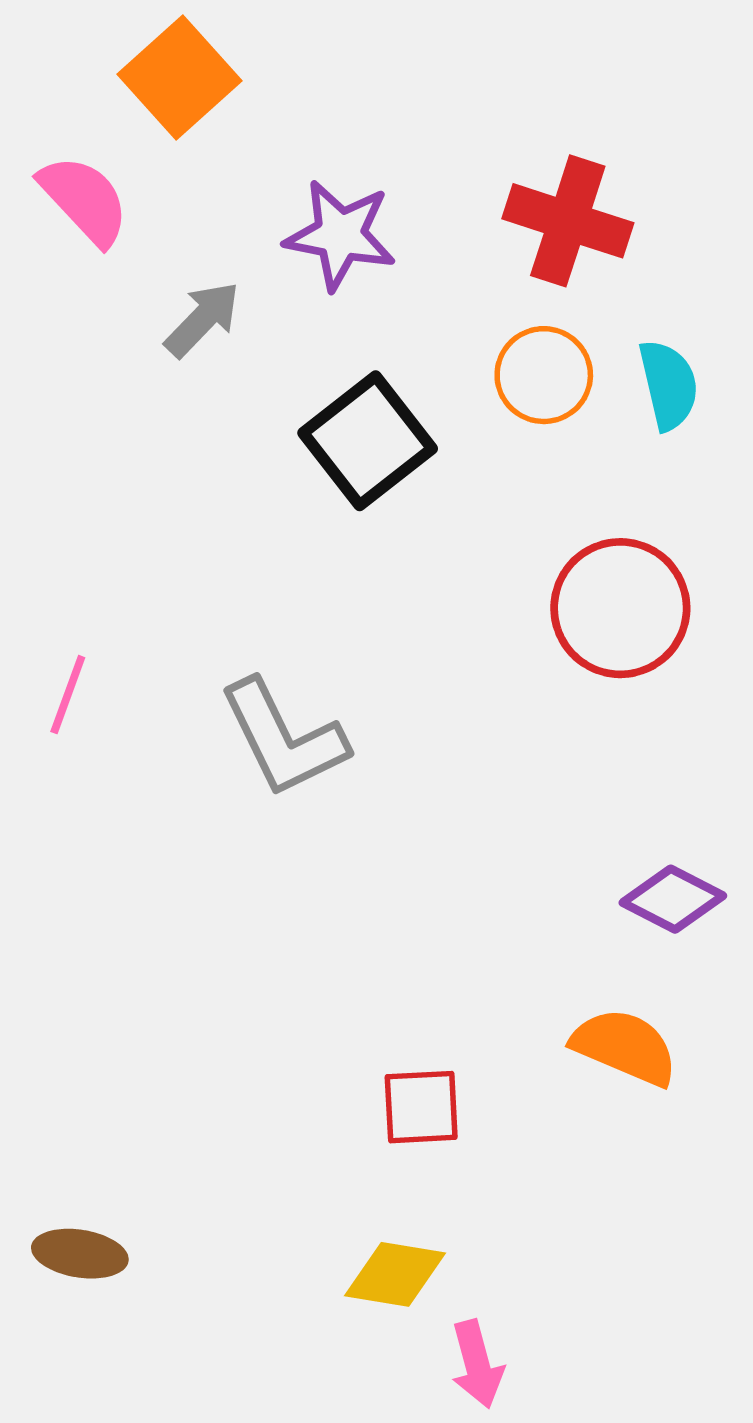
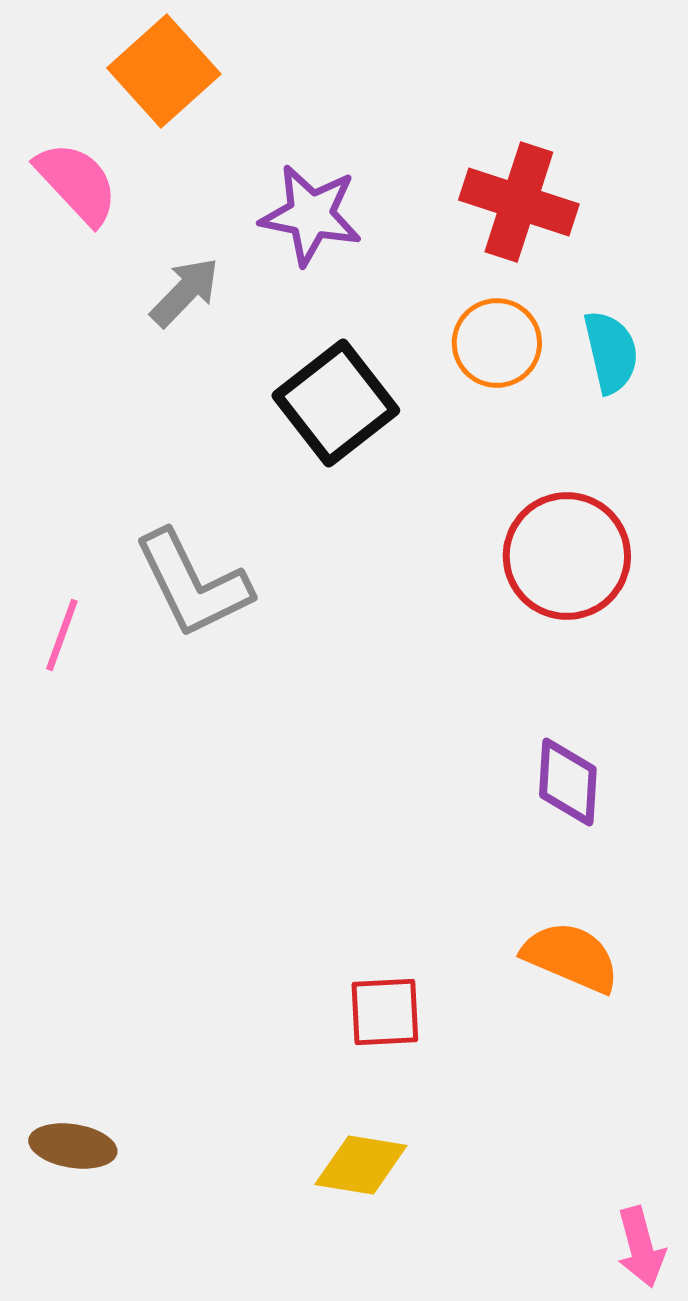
gray L-shape: (283, 738) -> (193, 584), moved
purple diamond: (673, 899) -> (568, 782), moved, turned 66
pink arrow: (477, 1364) -> (641, 1247), moved

